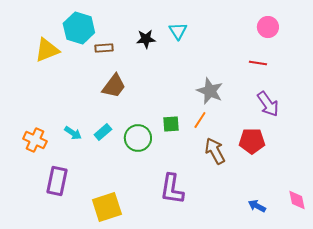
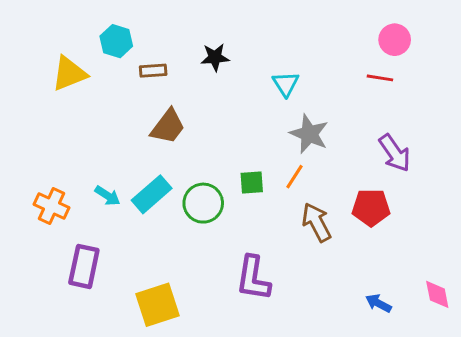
cyan hexagon: (79, 28) -> (116, 41), size x0.7
cyan triangle: (178, 31) -> (286, 84), moved
red line: (258, 63) -> (380, 78), moved
cyan rectangle: (103, 132) -> (152, 194), size x1.5

